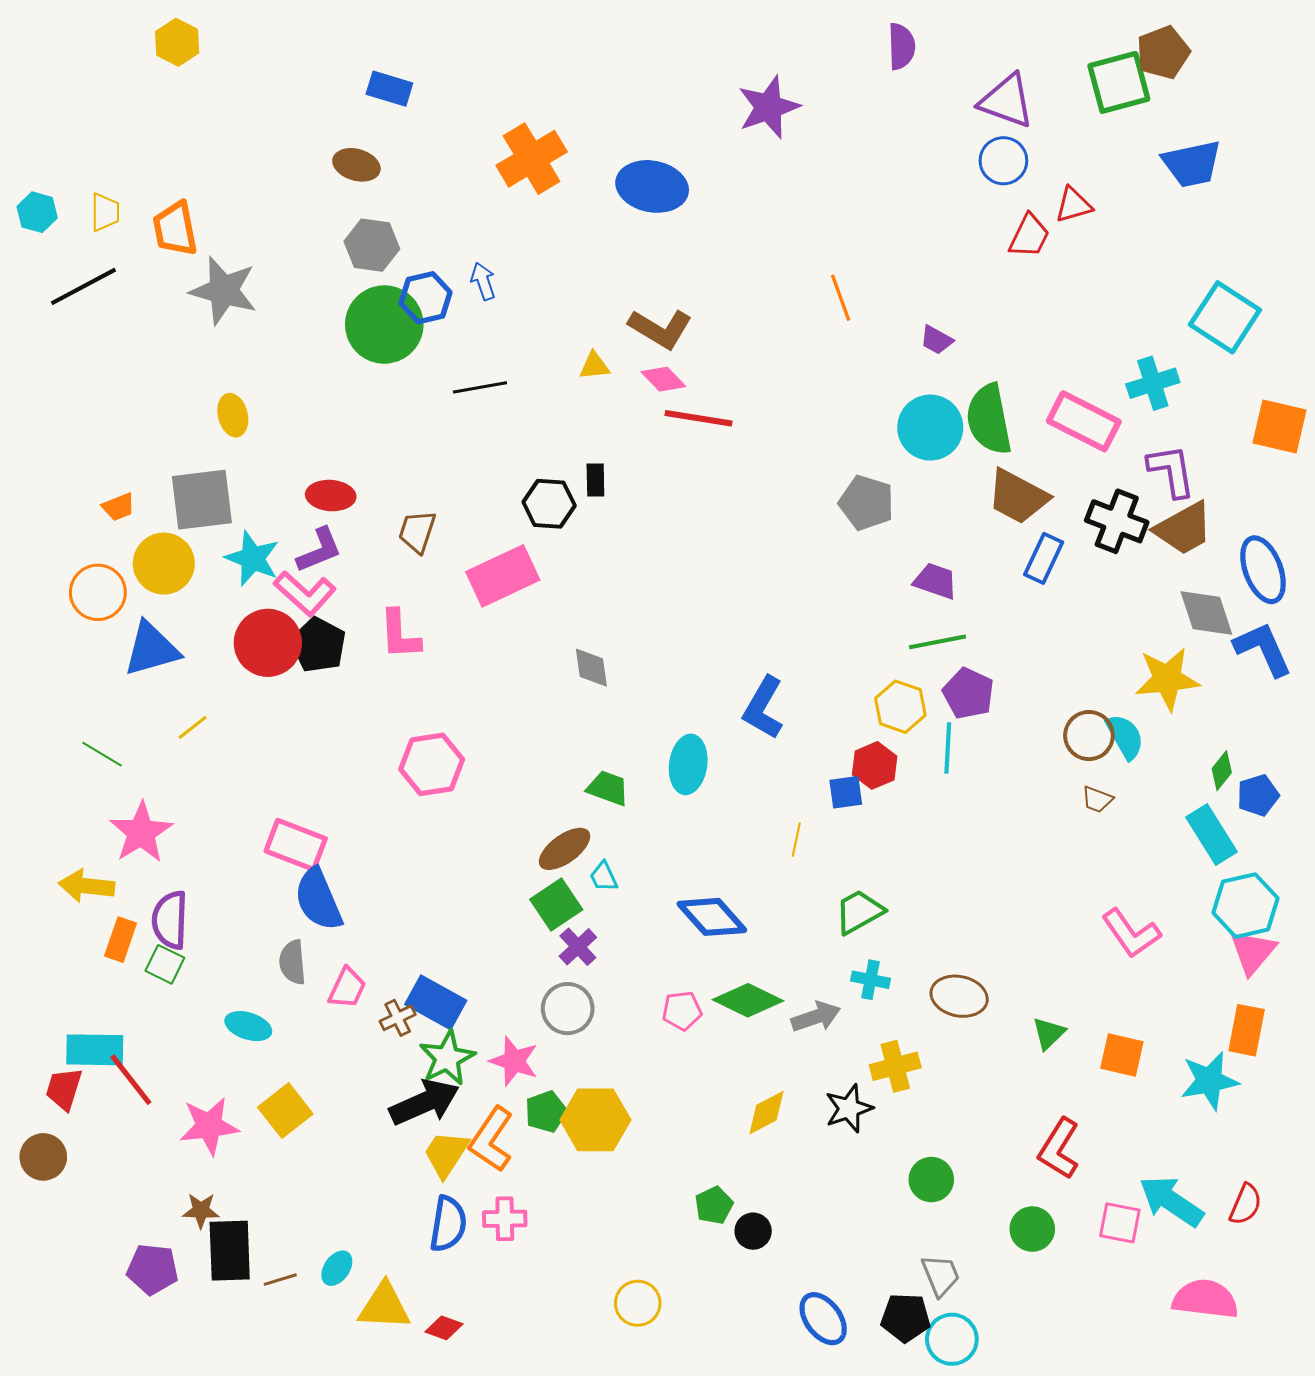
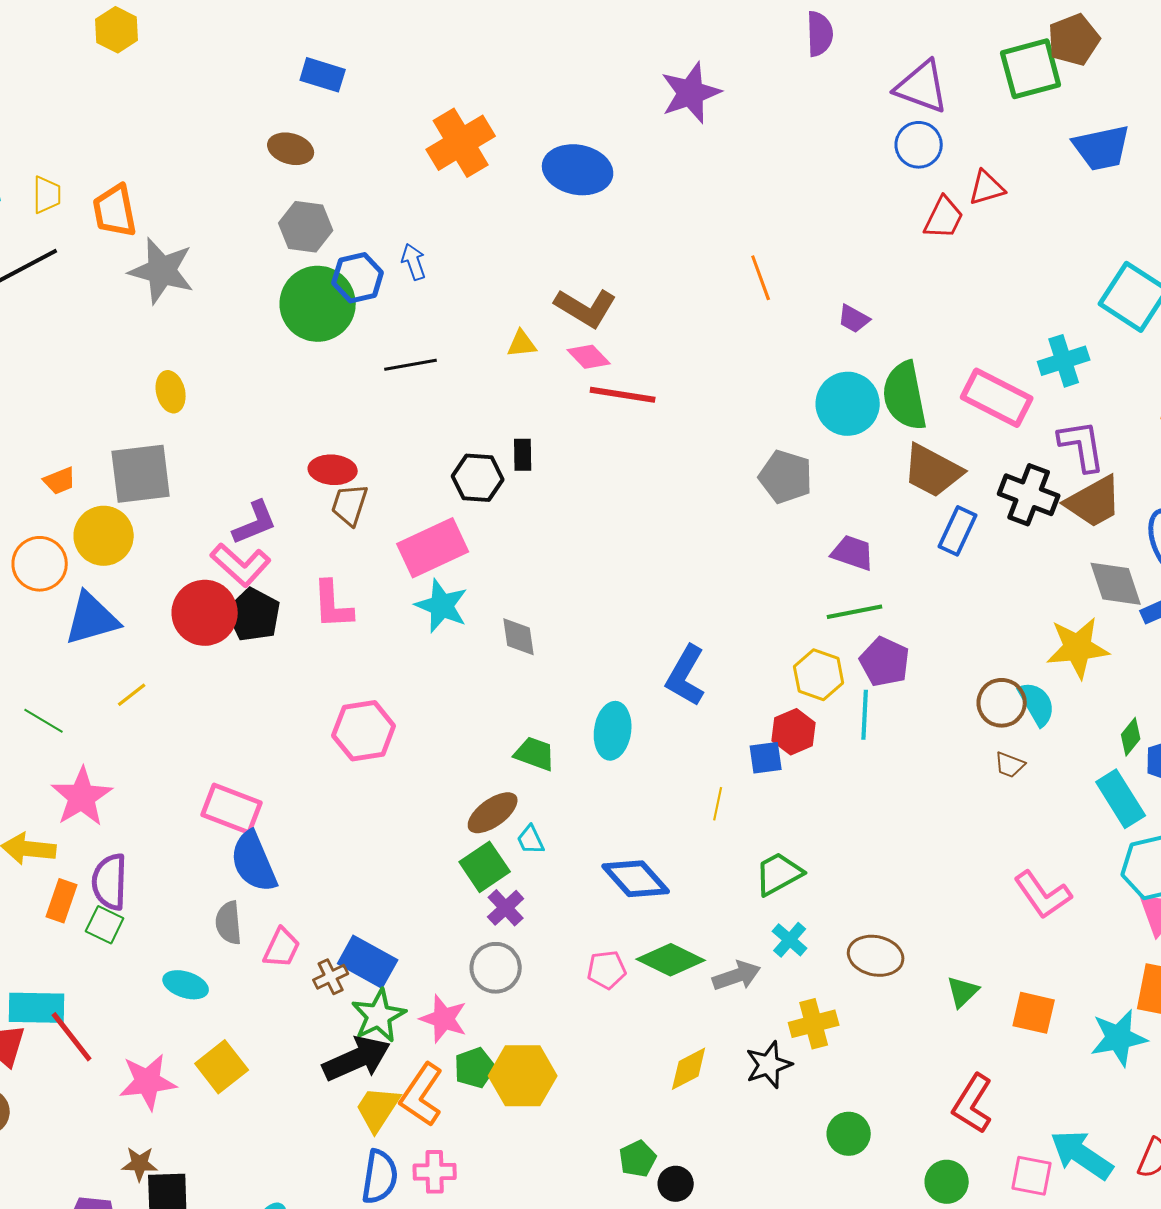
red ellipse: (331, 496) -> (333, 470), moved
cyan star: (252, 558) -> (442, 606), moved
cyan cross: (871, 980) -> (790, 940), turned 30

